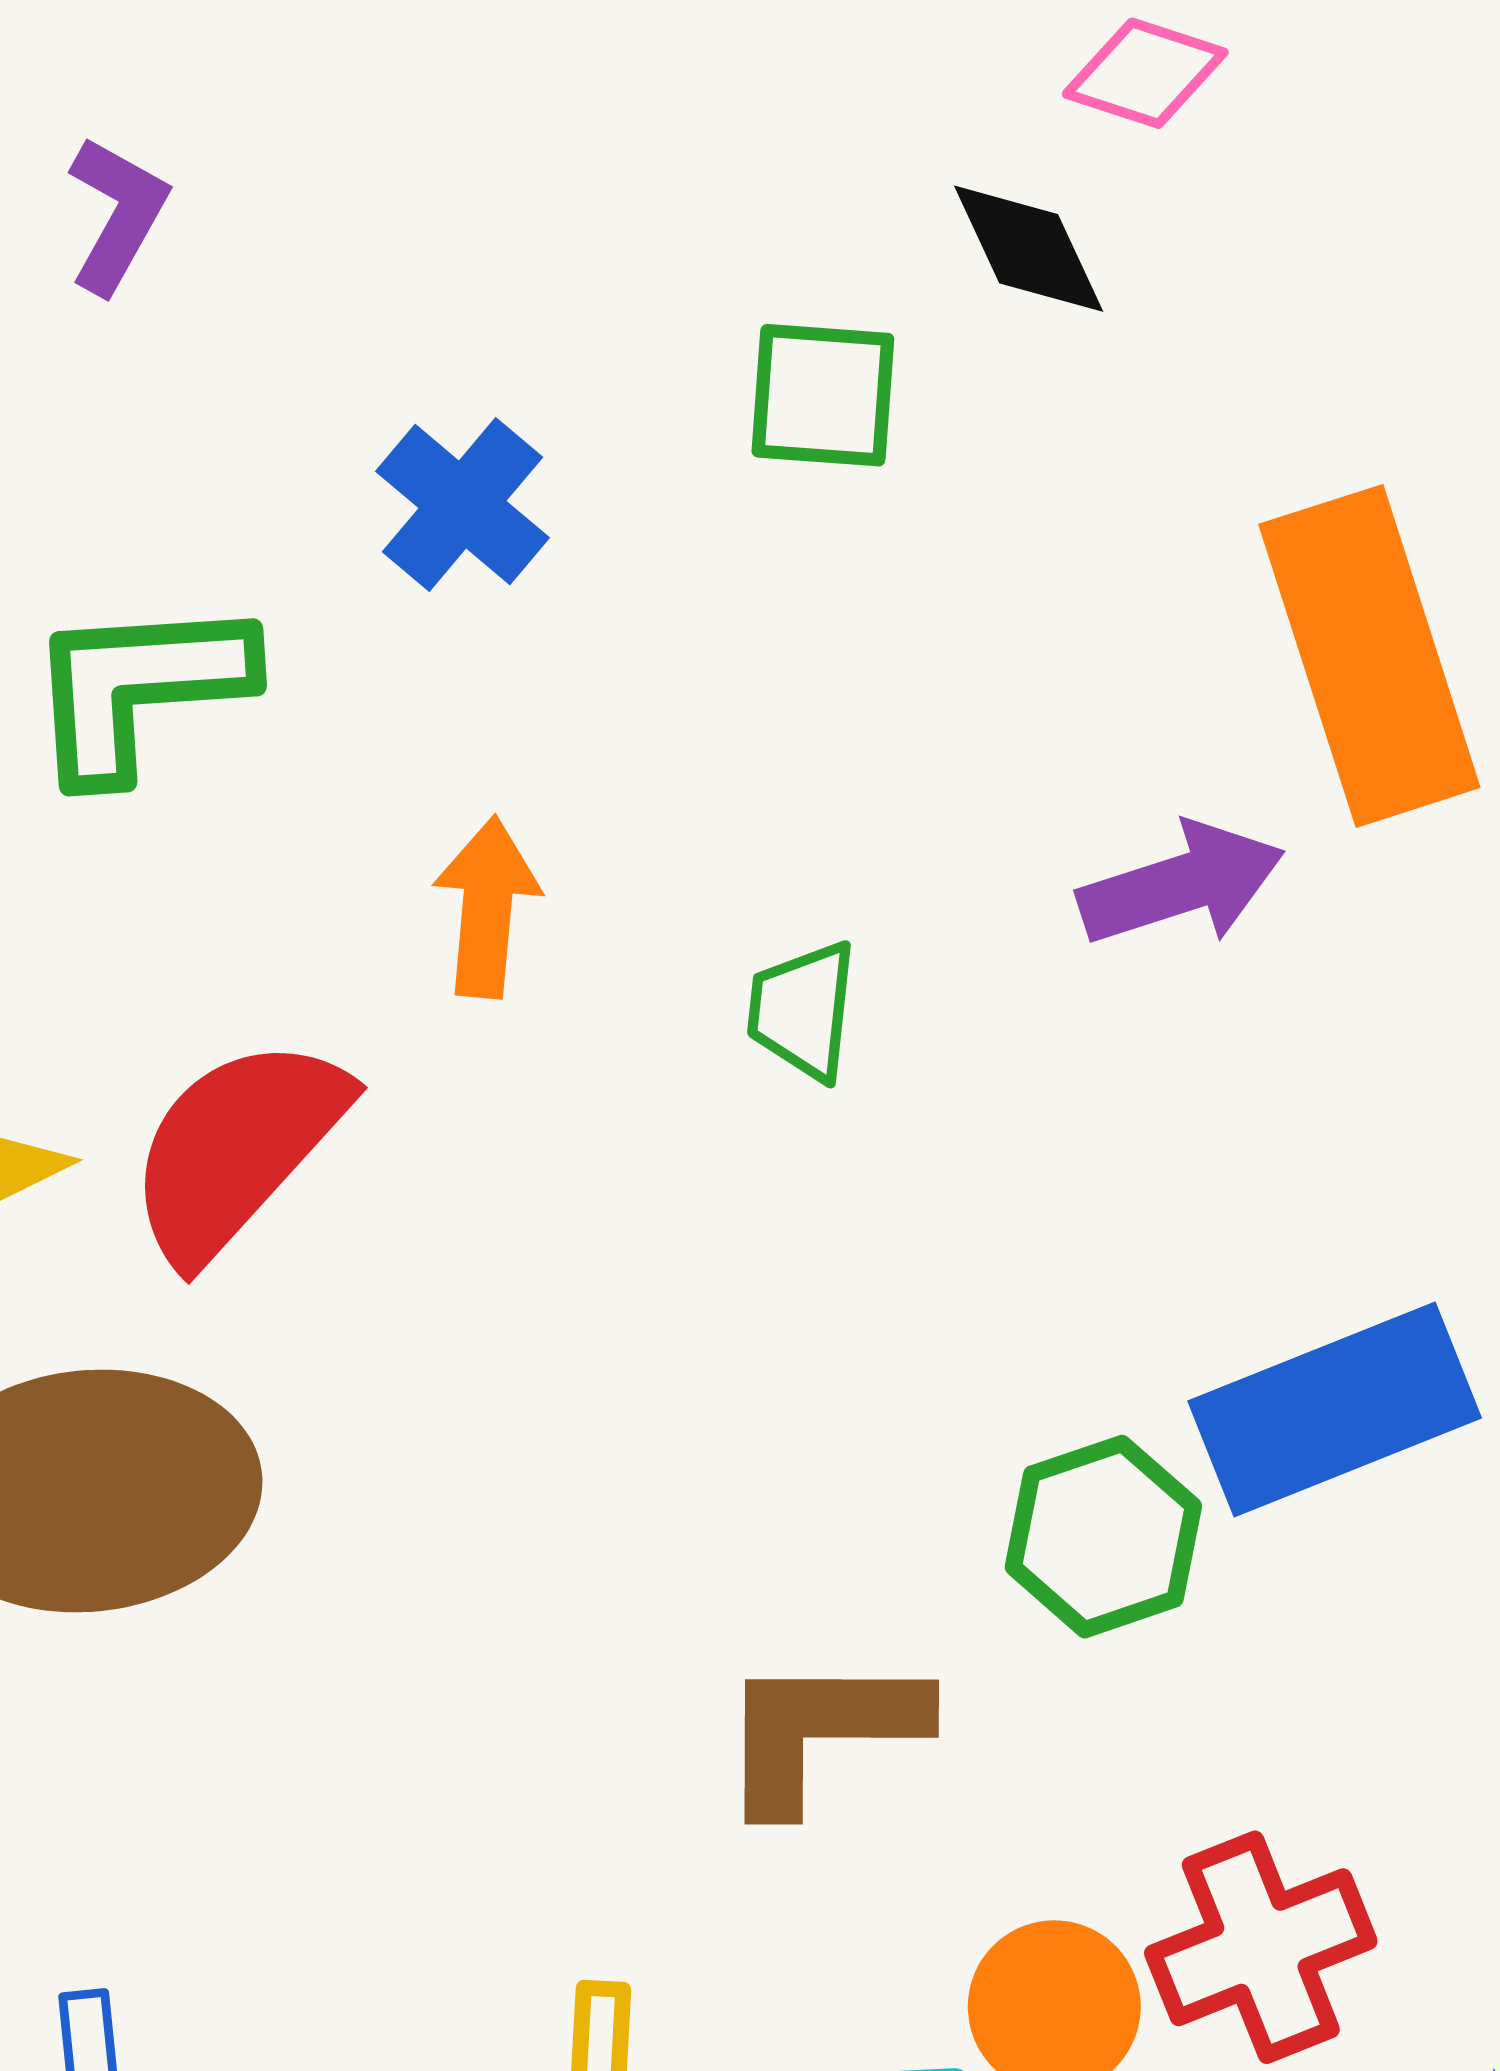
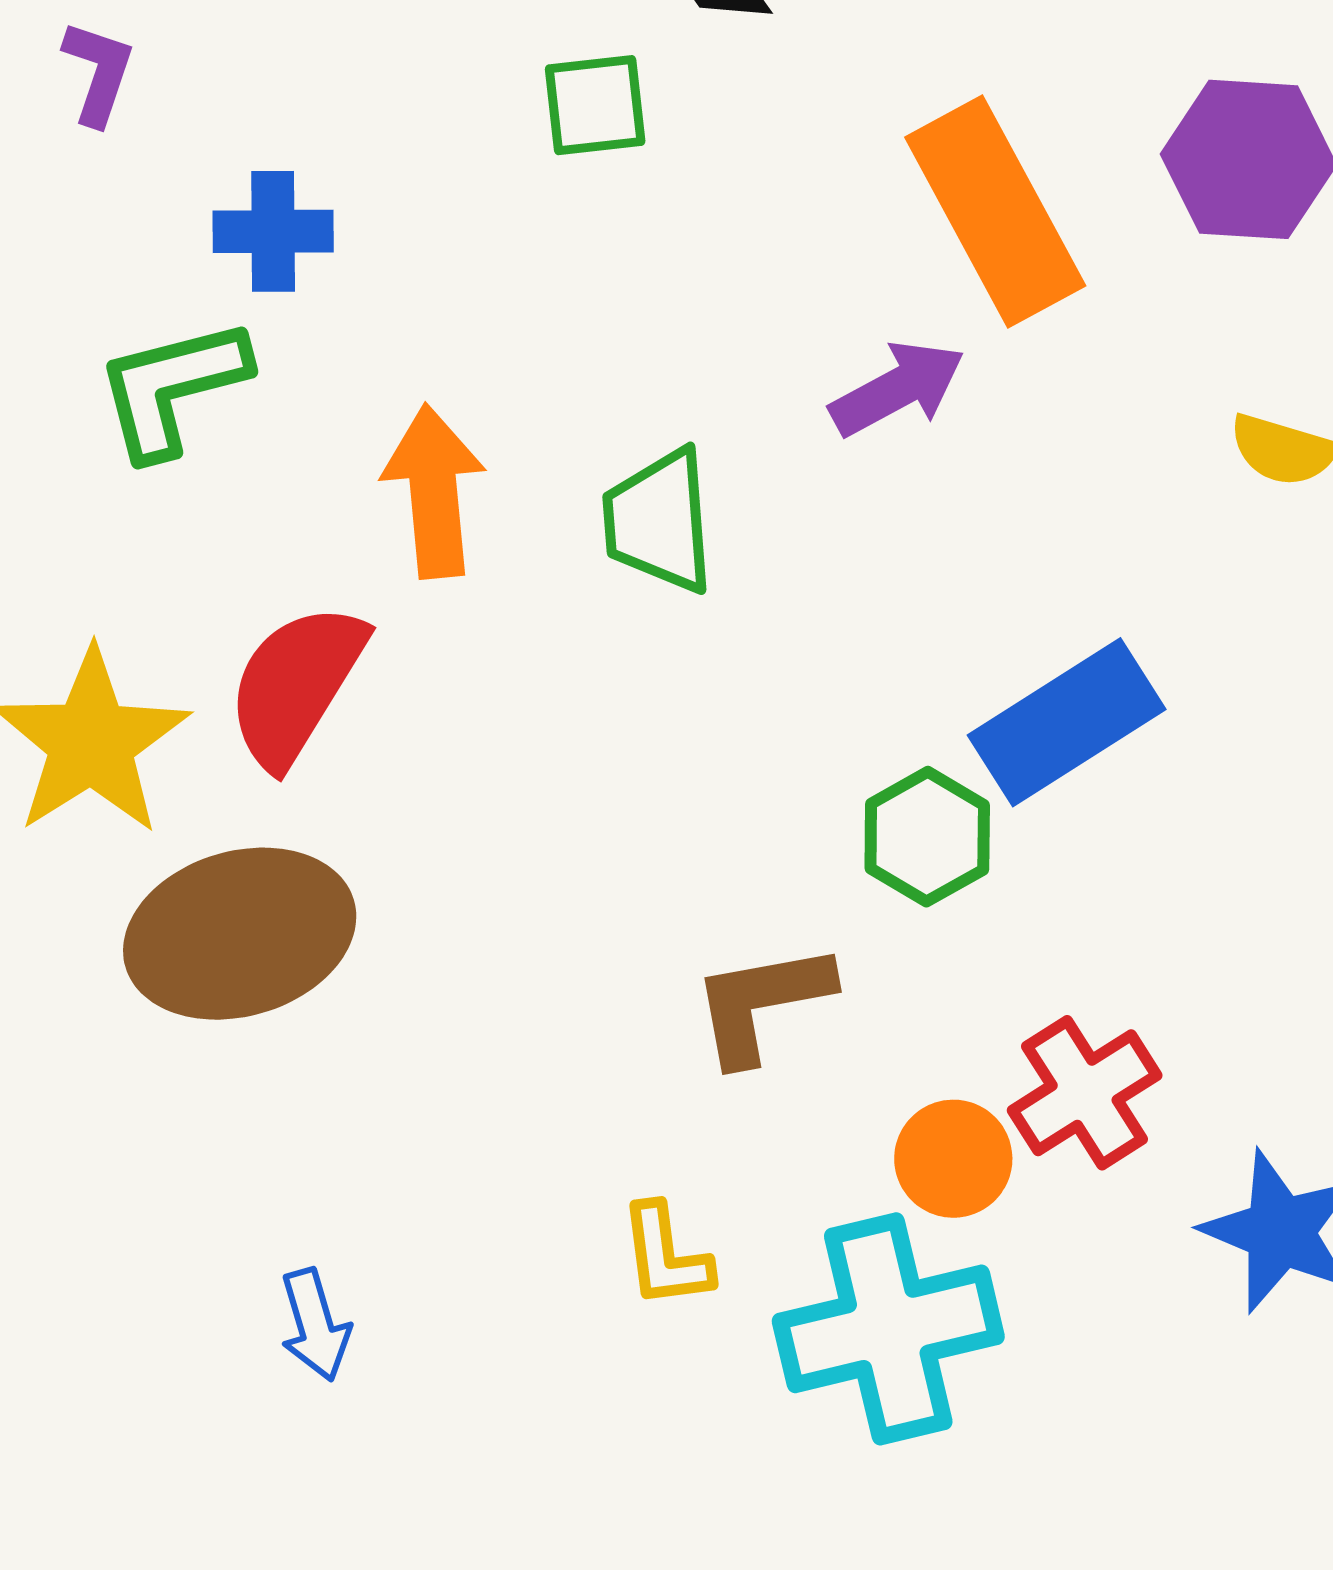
blue cross: (462, 505) -> (273, 231), moved, turned -30
orange arrow: (487, 907) -> (434, 491), size x1.4
green trapezoid: (803, 1011) -> (659, 521), size x1.5

